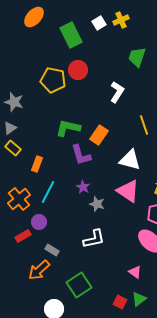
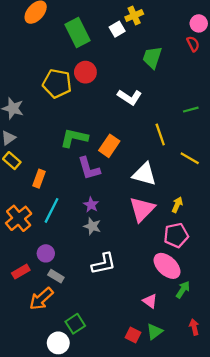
white square: (99, 23) -> (117, 29), moved
white L-shape: (117, 92) -> (130, 97), turned 90
pink triangle: (128, 191) -> (142, 209), turned 40
gray star: (97, 204) -> (92, 226), moved
purple circle: (39, 222) -> (46, 253), moved
red rectangle: (23, 236) -> (21, 272), moved
green square: (79, 285) -> (75, 324), moved, size x0.7

